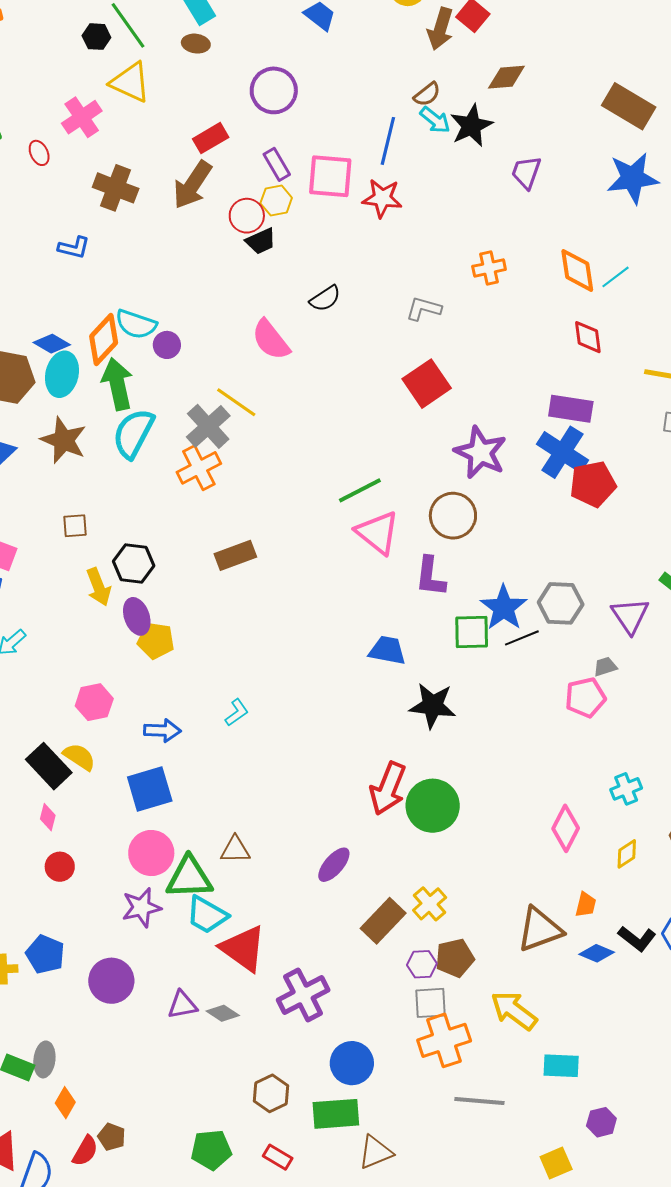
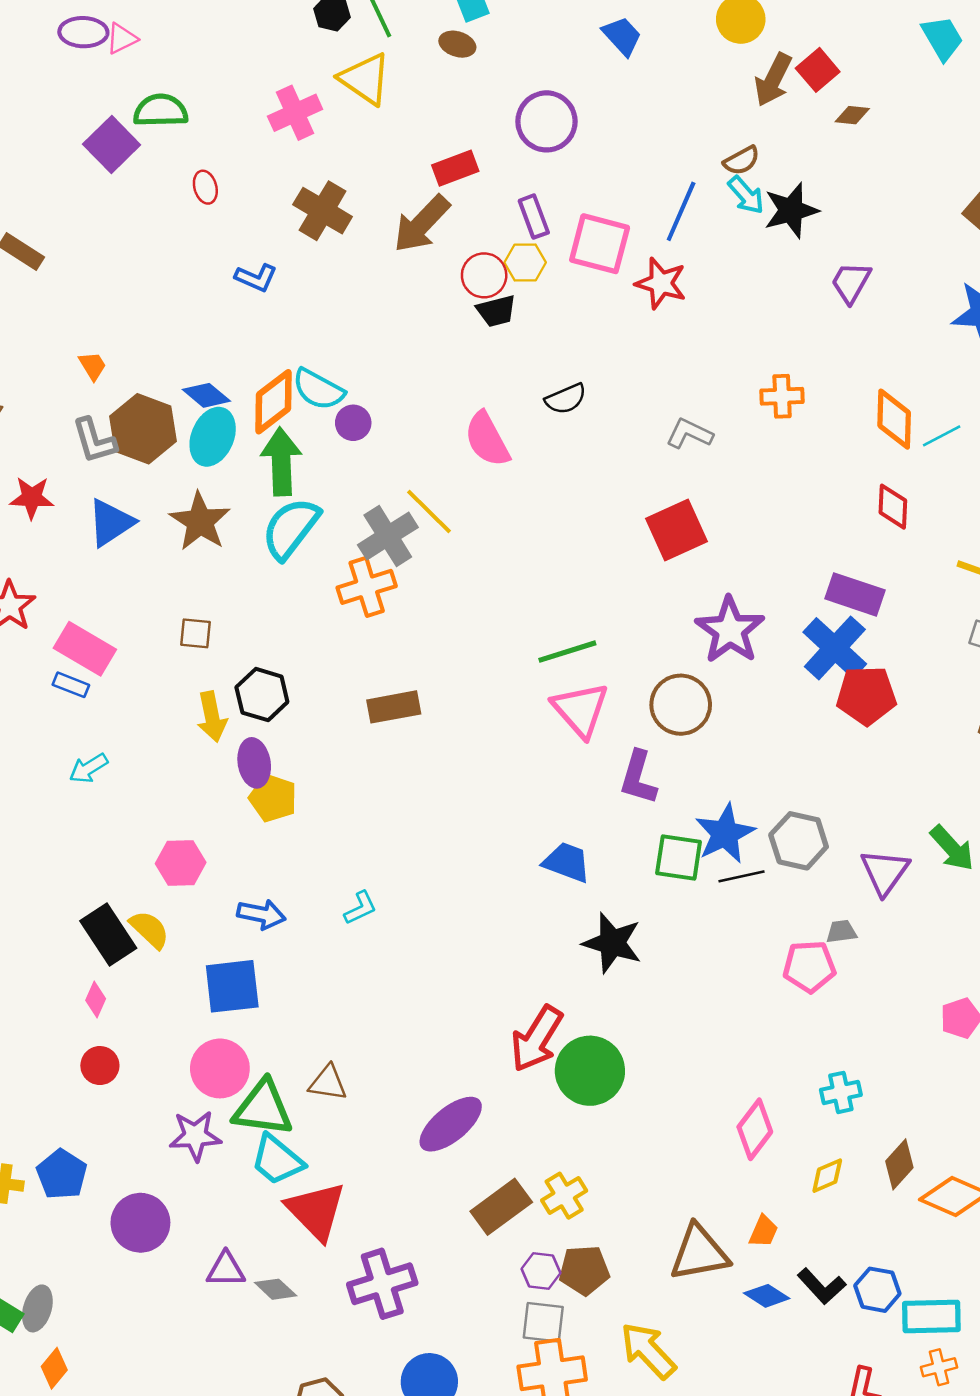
brown diamond: (506, 77) -> (852, 115), moved, size x0.7
red ellipse: (39, 153) -> (205, 187), moved
purple ellipse: (334, 865) -> (451, 1124), size x1.4

